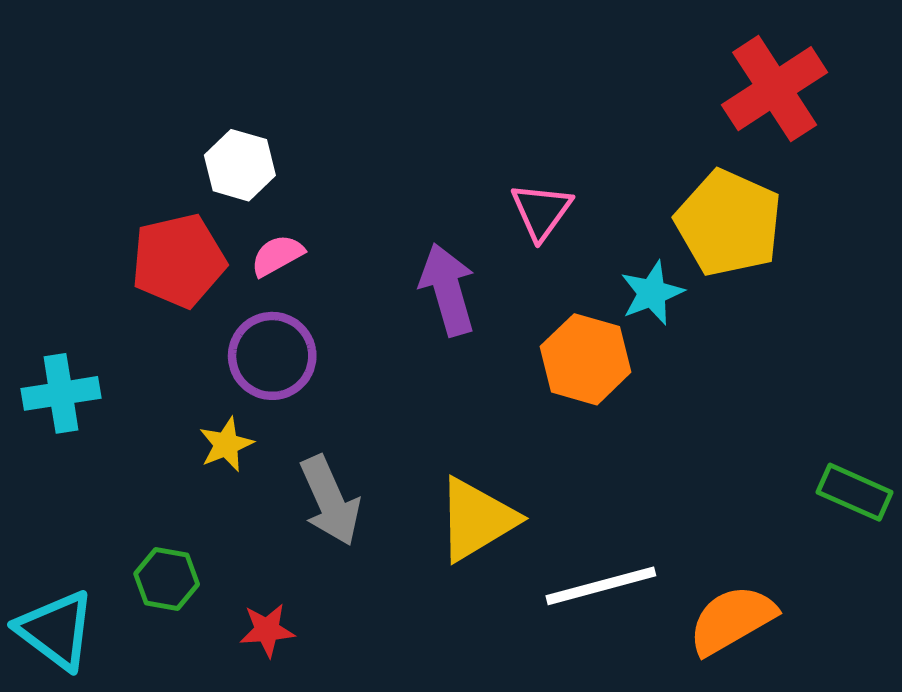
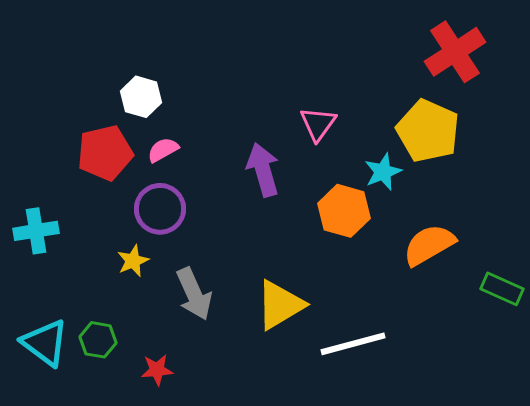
orange semicircle: (732, 620) -> (429, 245), moved
cyan triangle: (56, 630) -> (45, 343), moved

